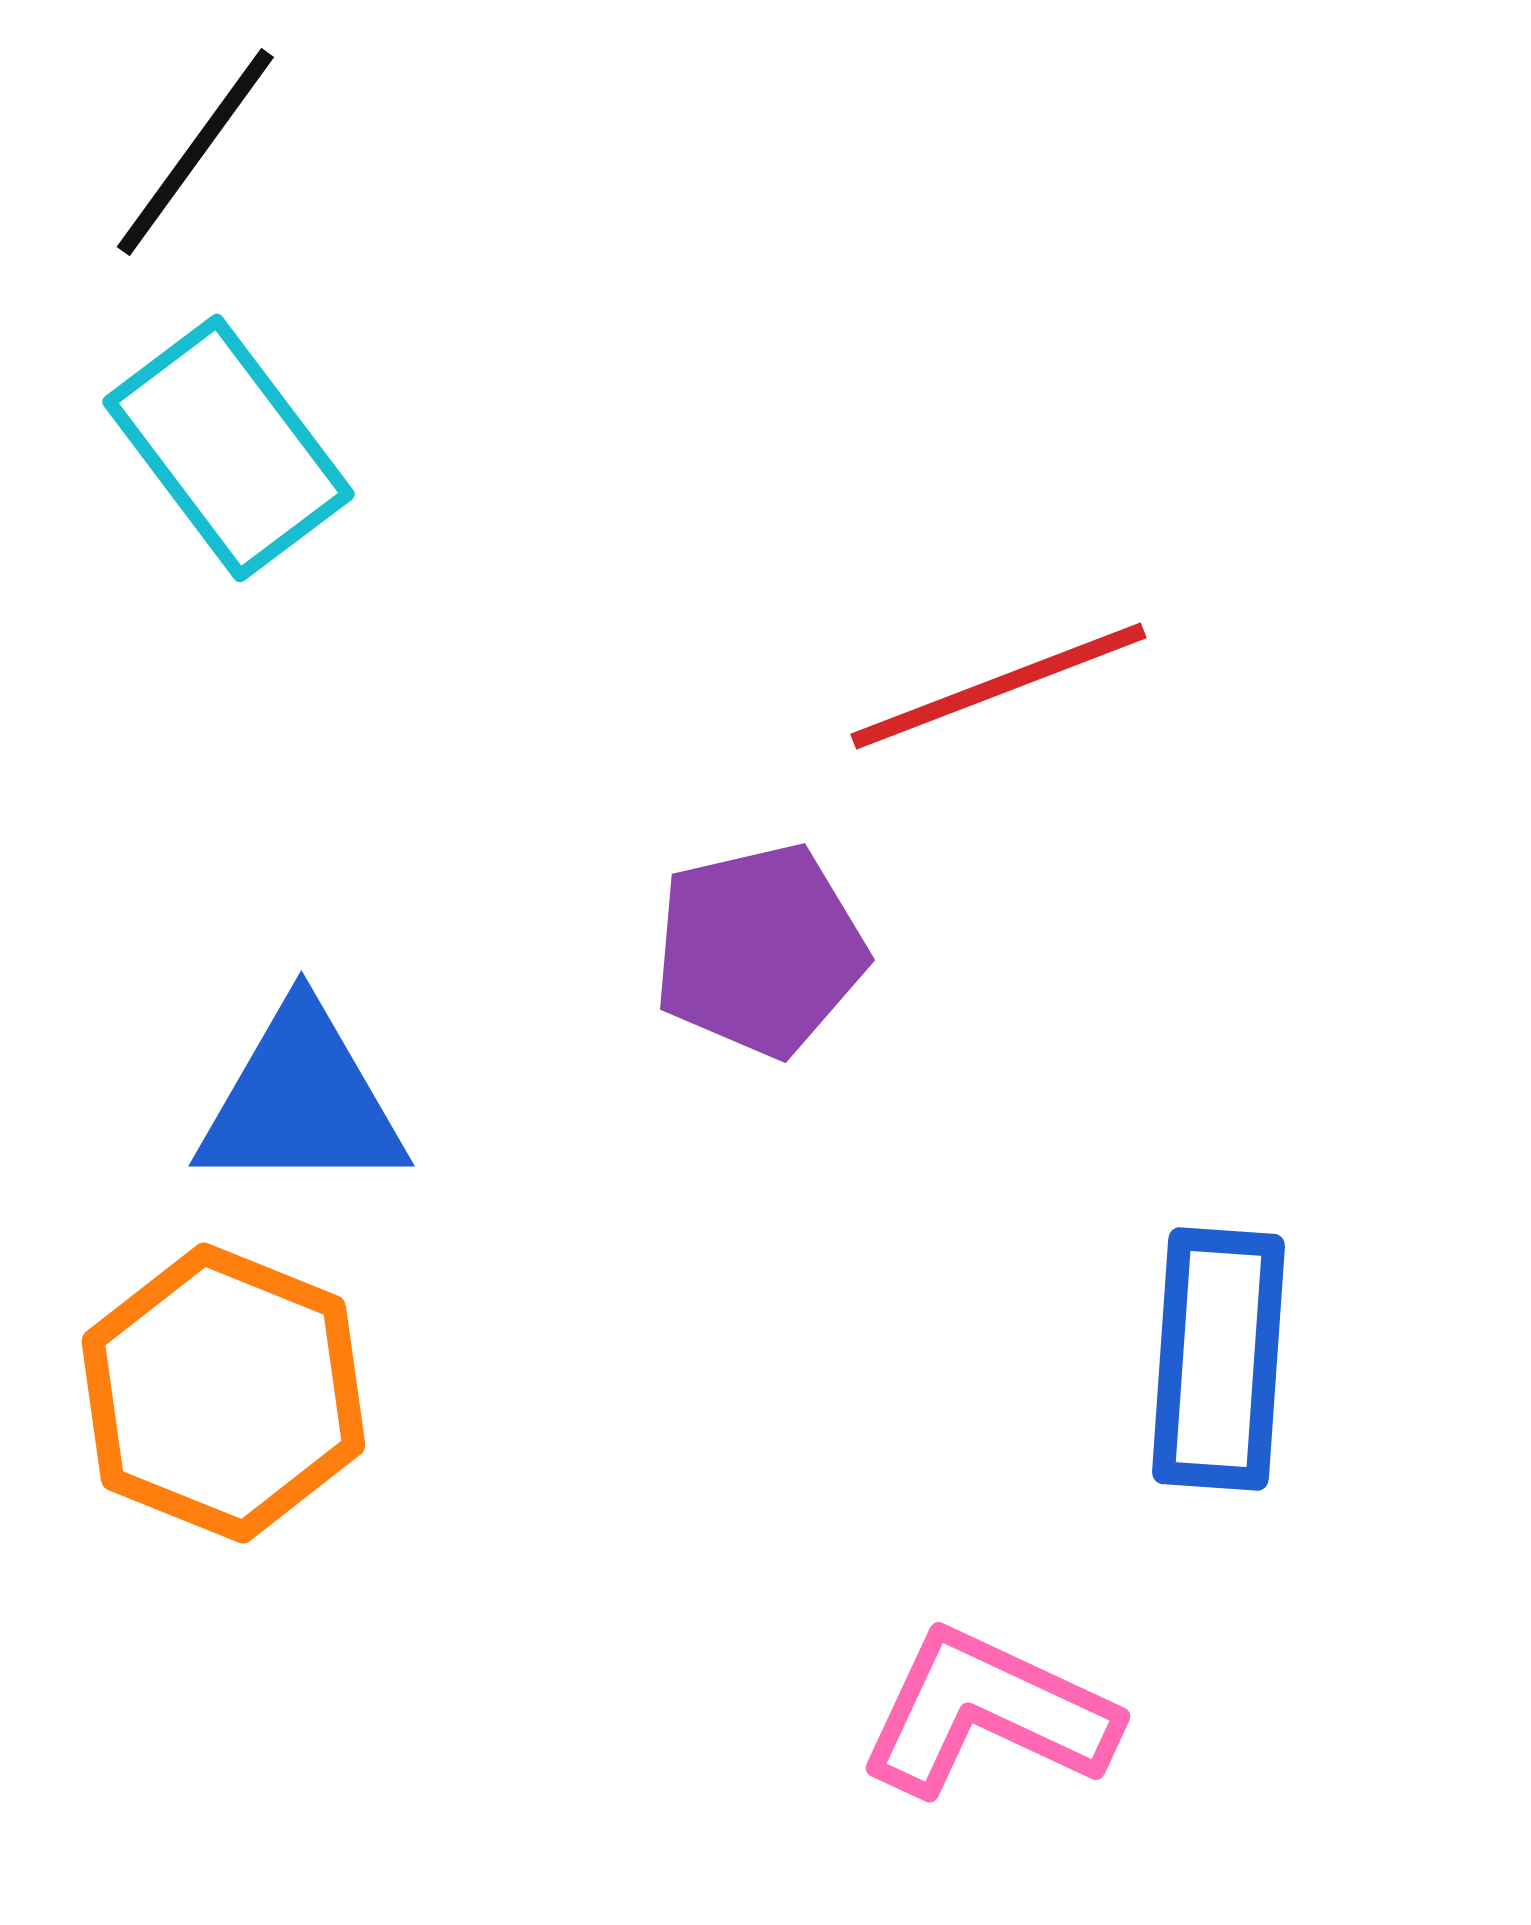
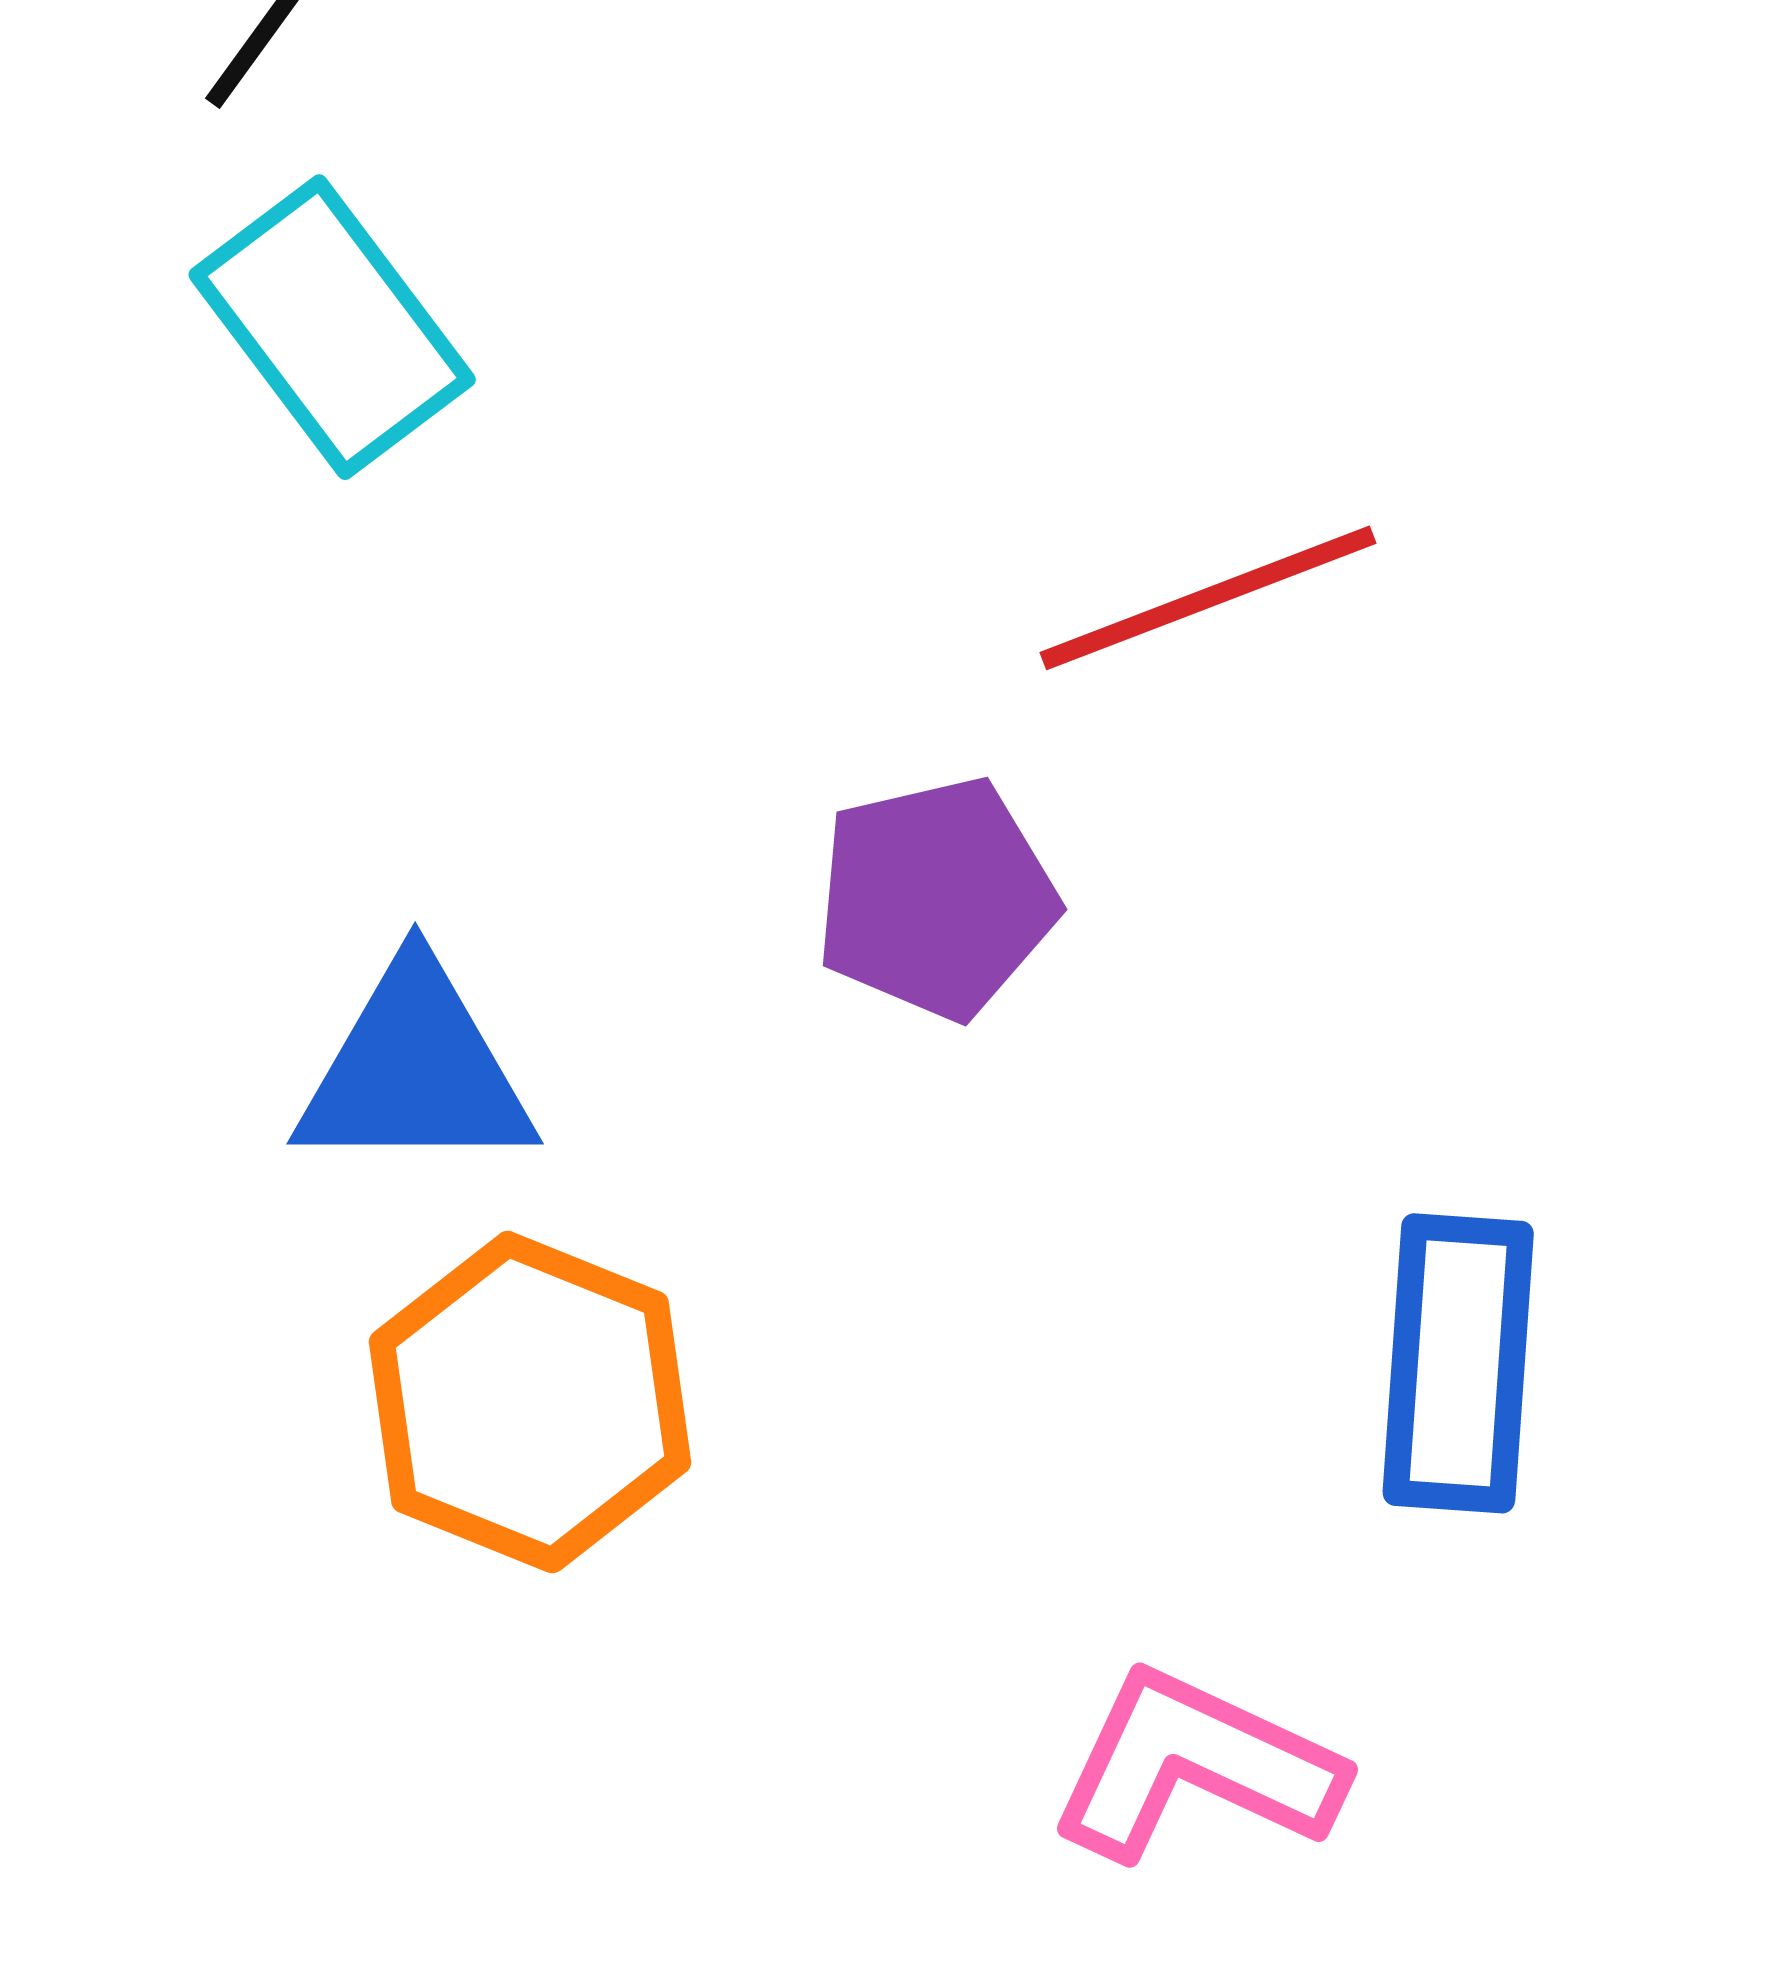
orange hexagon: (223, 1393) -> (530, 1402), moved

